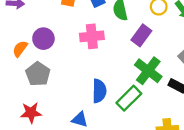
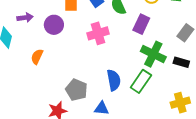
purple circle: (43, 39) -> (54, 25), moved
gray pentagon: (38, 74) -> (76, 90), moved

